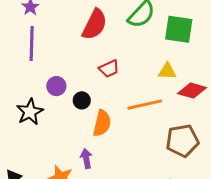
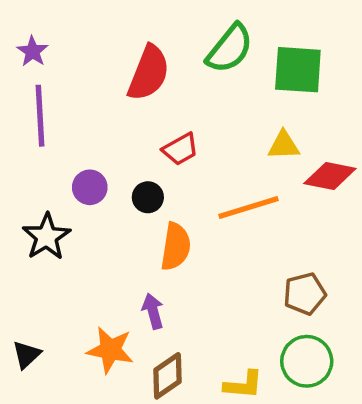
black circle: (82, 100) -> (148, 197), moved
brown pentagon: (182, 141) -> (305, 294), moved, size x0.7

